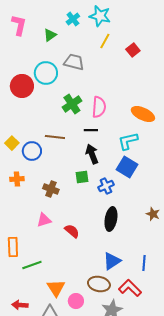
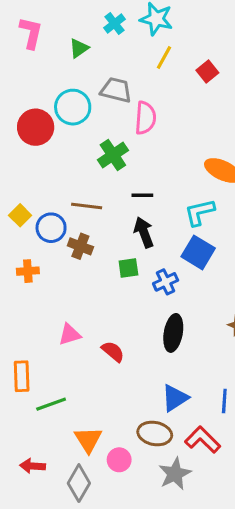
pink semicircle: (99, 107) -> (145, 118), moved
brown cross: (51, 189) -> (80, 246), moved

